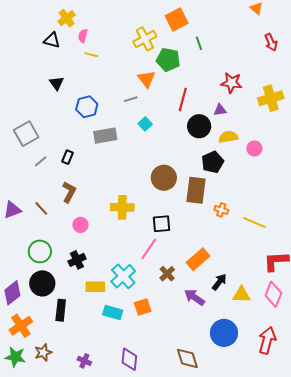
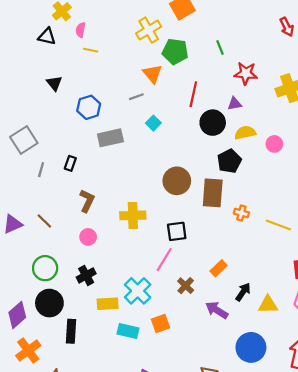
green line: (199, 43) -> (220, 47), moved
gray line: (41, 161) -> (41, 170), turned -32
brown L-shape: (69, 192) -> (87, 201), moved
orange rectangle: (198, 259) -> (219, 268), size x0.7

